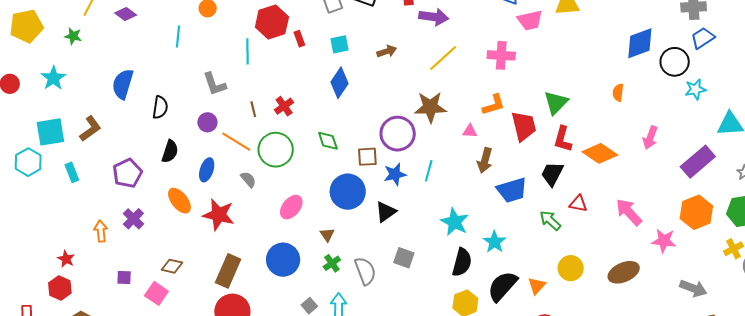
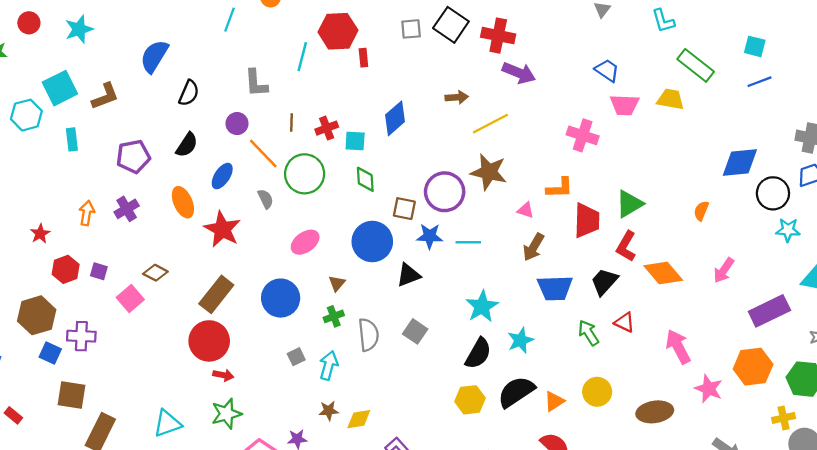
cyan square: (339, 44) -> (355, 141), moved
yellow line: (443, 58) -> (490, 124), moved
cyan square: (50, 132) -> (60, 88), turned -32
cyan line: (429, 171) -> (468, 242), turned 60
red hexagon: (60, 288) -> (66, 269), moved

